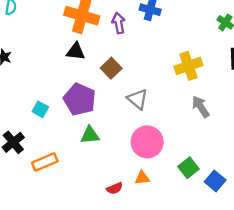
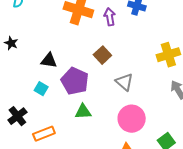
black triangle: (76, 51) -> (49, 60), moved

